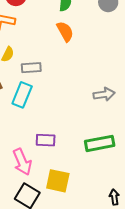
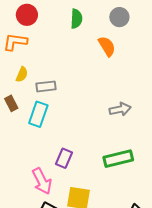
orange semicircle: (65, 31) -> (107, 46), moved
purple rectangle: (46, 140) -> (64, 158), turned -66

